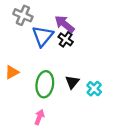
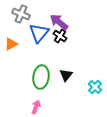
orange triangle: (12, 72) -> (11, 44), moved
cyan cross: (94, 89) -> (95, 87), moved

